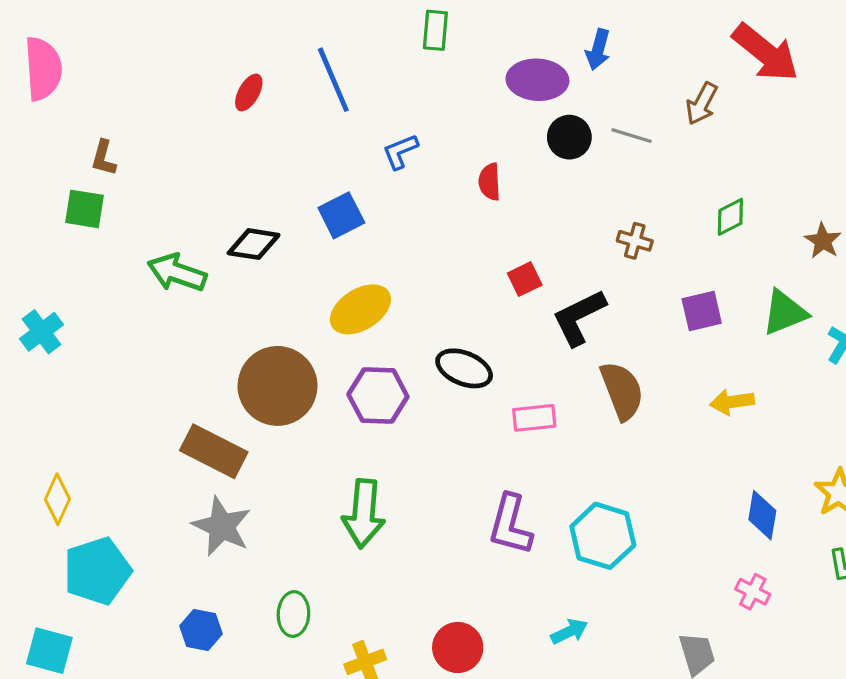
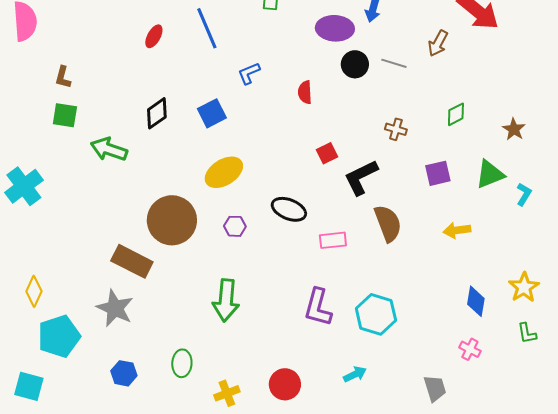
green square: (85, 209) -> (65, 115), moved
black diamond: (254, 244) -> (157, 113), moved, turned -44
cyan cross: (41, 332) -> (24, 186), size x1.4
purple hexagon: (378, 396) -> (235, 226), size x0.6
gray star: (222, 526) -> (115, 308), moved

